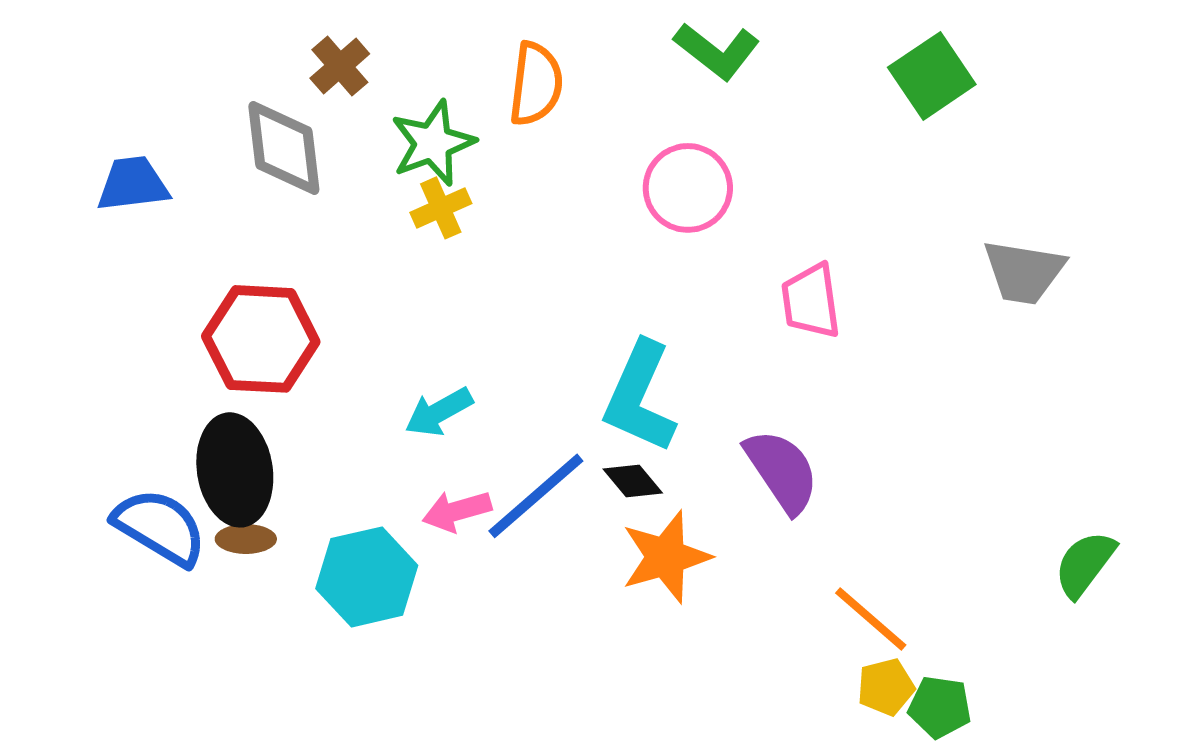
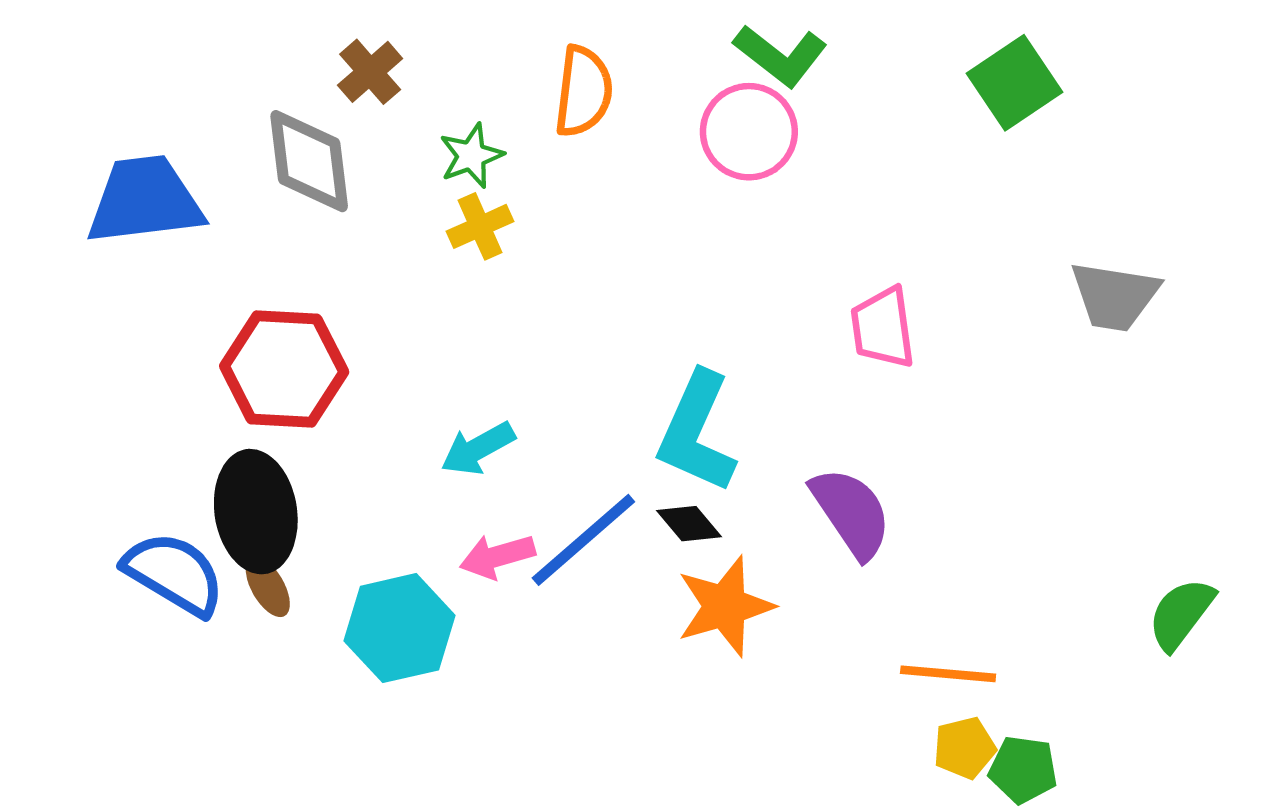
green star: (433, 143) -> (471, 156), size x0.7
blue trapezoid: (133, 184) -> (145, 200), size x1.5
pink circle: (688, 188) -> (749, 132), moved
brown ellipse: (246, 539) -> (268, 587), turned 60
orange line: (871, 619) -> (948, 674), turned -36

